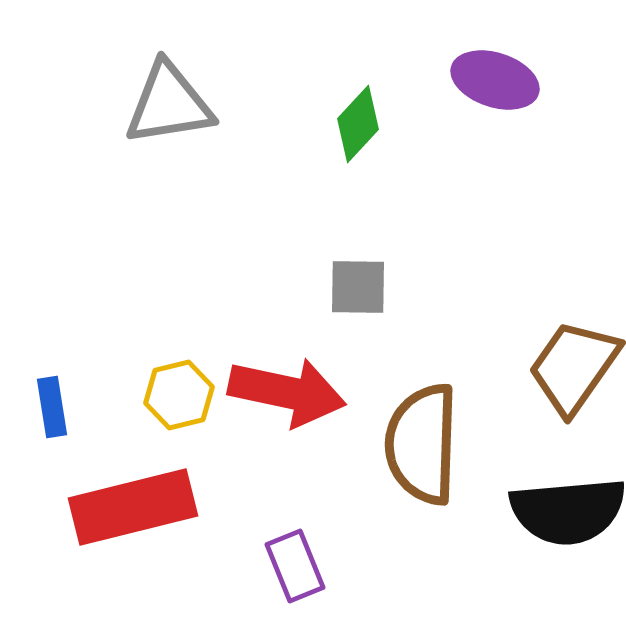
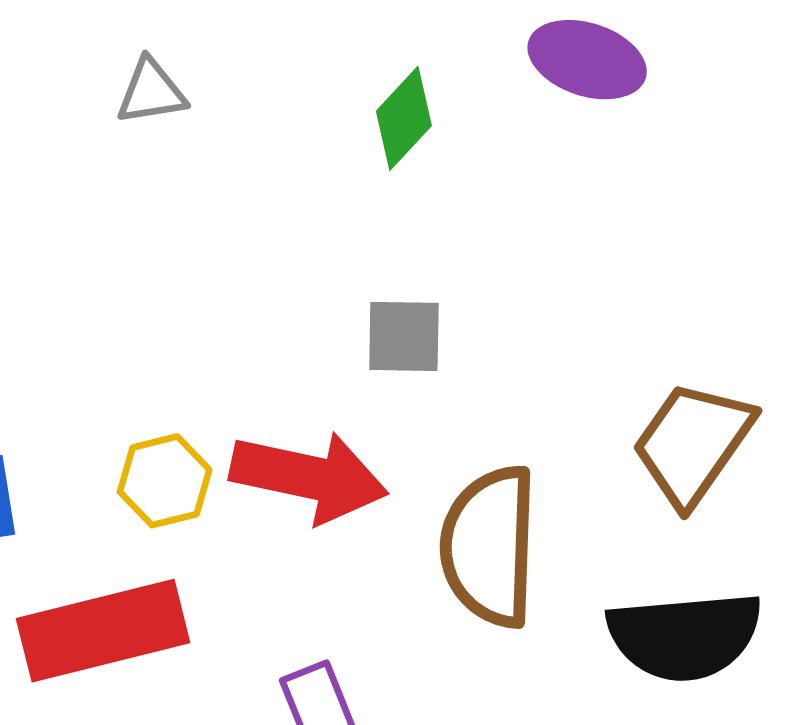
gray triangle: (169, 104) -> (151, 92), size x0.6

